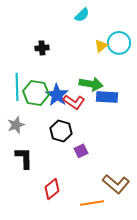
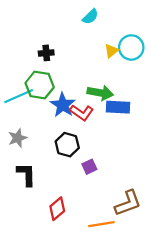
cyan line: (17, 87) -> (19, 96), turned 68
green hexagon: (36, 93) -> (40, 85), moved
brown L-shape: (116, 184) -> (128, 203), turned -60

